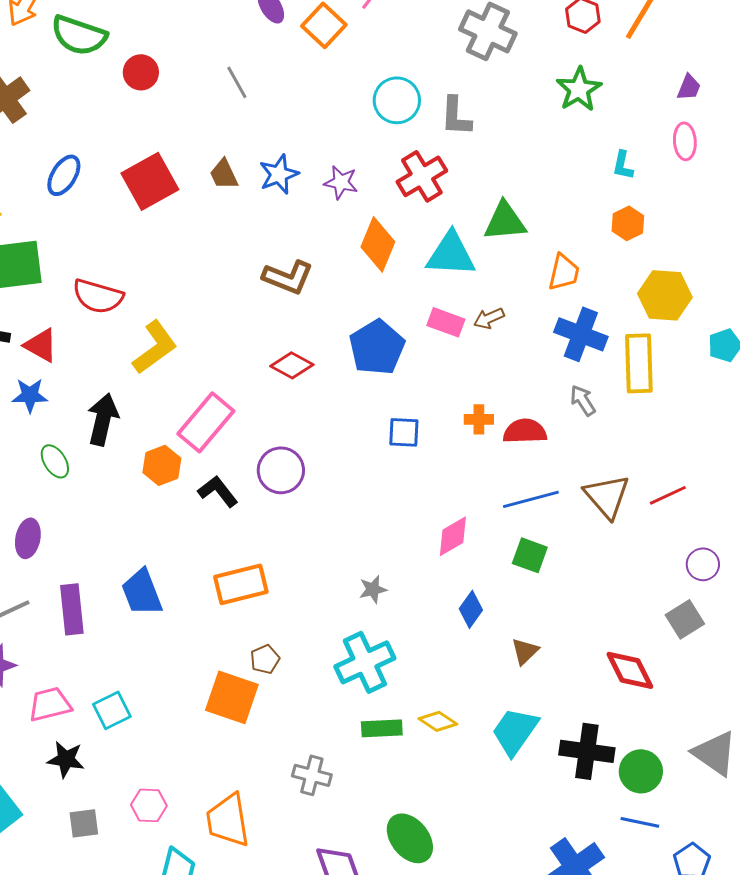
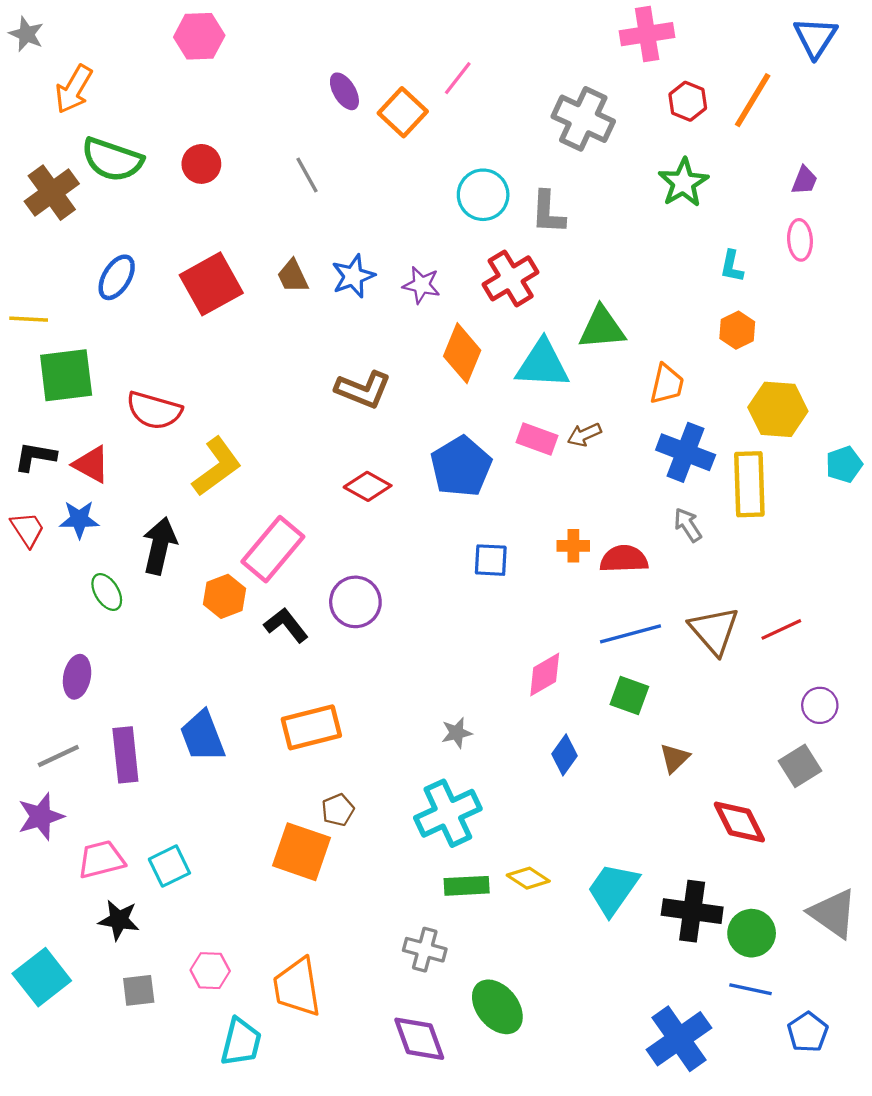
green semicircle: (79, 35) -> (112, 160), moved
brown triangle: (525, 651) -> (675, 758), moved
gray cross: (312, 775) -> (425, 950), moved

